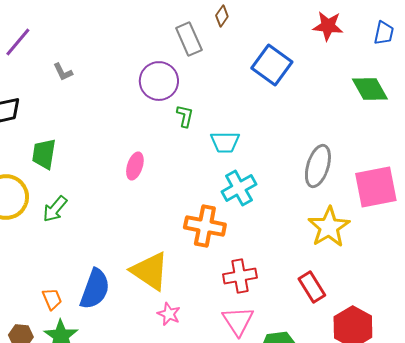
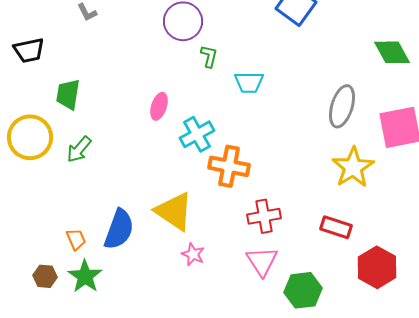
green diamond: (370, 89) -> (392, 52), moved
cyan cross: (239, 188) -> (197, 134), moved
red rectangle: (312, 287) -> (336, 227), turned -40

